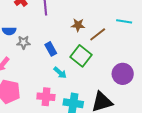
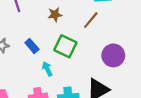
brown line: (98, 34) -> (91, 20), moved
cyan arrow: (60, 73) -> (47, 69), turned -144

